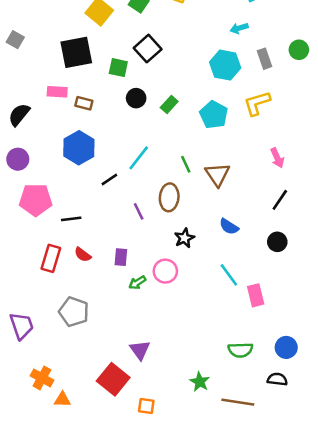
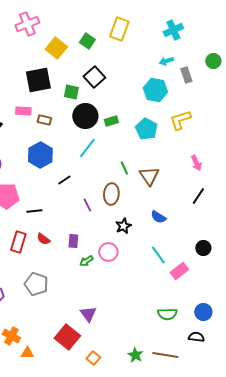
green circle: (299, 50) -> (213, 61), moved
gray rectangle: (265, 59) -> (186, 75), moved
black circle: (136, 98) -> (85, 116), size x1.6
green rectangle: (169, 104) -> (111, 121), turned 32
cyan line: (139, 158) -> (87, 148), moved
black circle: (277, 242) -> (203, 248), moved
pink rectangle: (256, 295) -> (179, 271), turned 66
green star: (200, 382) -> (135, 355), moved
orange square: (146, 406) -> (93, 358), turned 32

